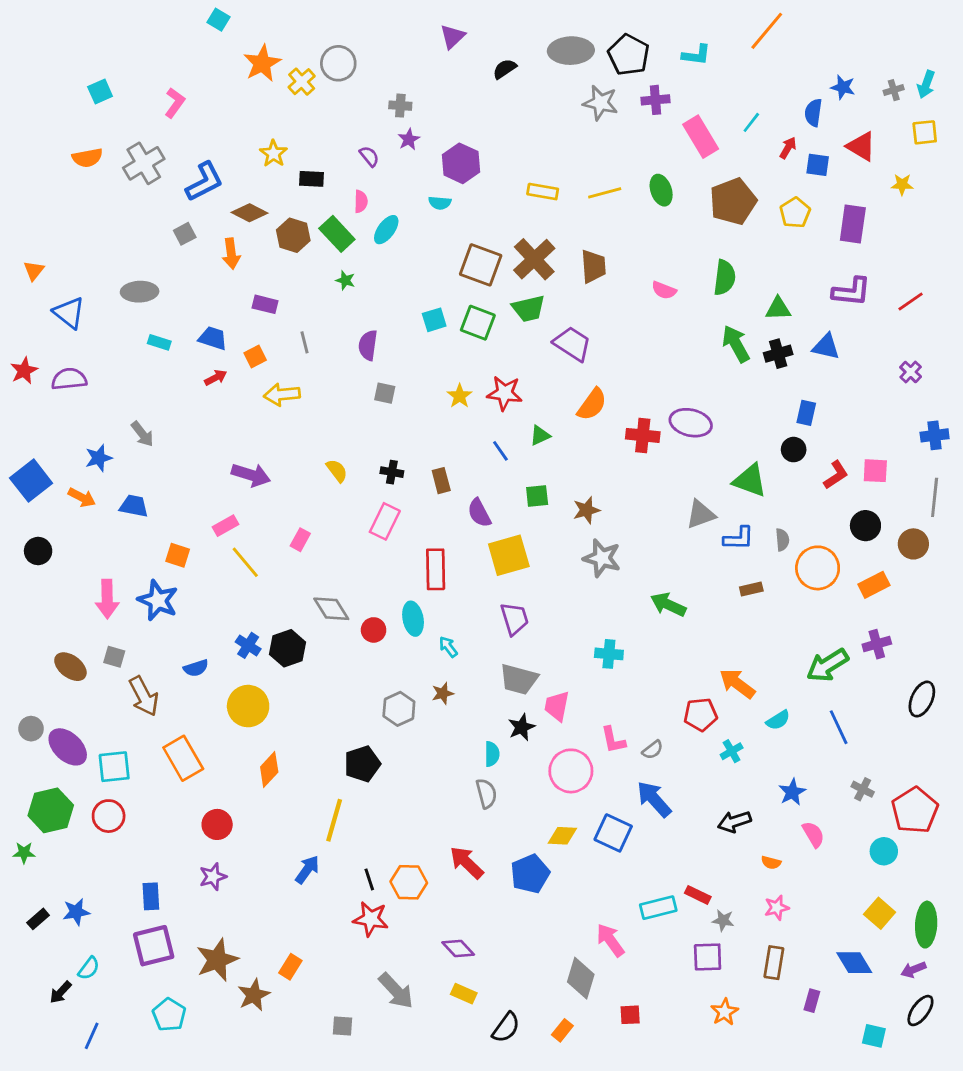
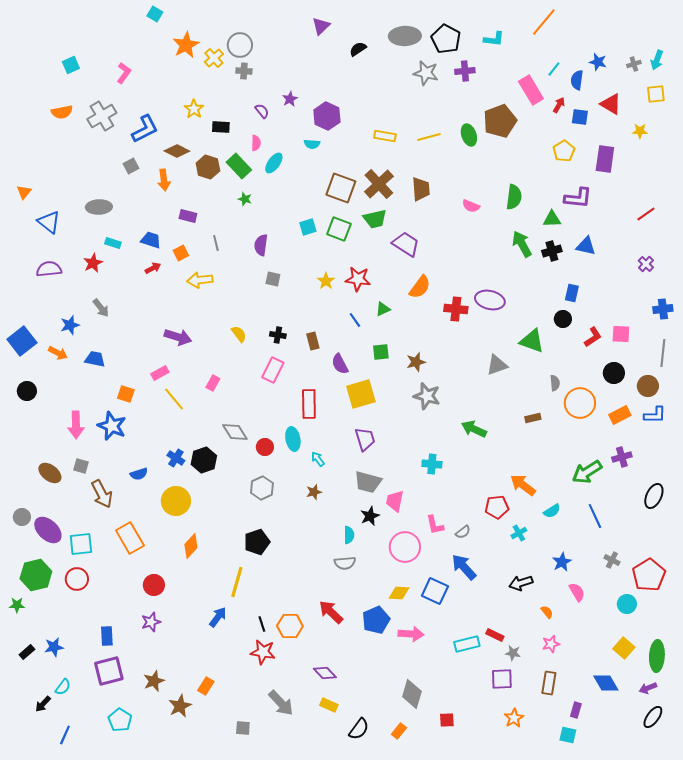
gray cross: (400, 106) -> (244, 71), moved
cyan line: (751, 122) -> (554, 69), moved
pink rectangle: (701, 137) -> (531, 90), moved
brown pentagon: (733, 201) -> (500, 121), moved
purple L-shape: (851, 292) -> (578, 198), moved
red star: (24, 371) -> (93, 263), moved
blue L-shape: (739, 538) -> (655, 415), moved
gray hexagon: (399, 709) -> (262, 488), moved
gray semicircle: (486, 793) -> (345, 563), turned 100
orange semicircle: (771, 863) -> (547, 612), turned -144
pink arrow: (610, 940) -> (411, 634), moved, turned 130
brown star: (217, 960) -> (154, 681), size x0.7
cyan square: (874, 1036) -> (568, 735), moved

